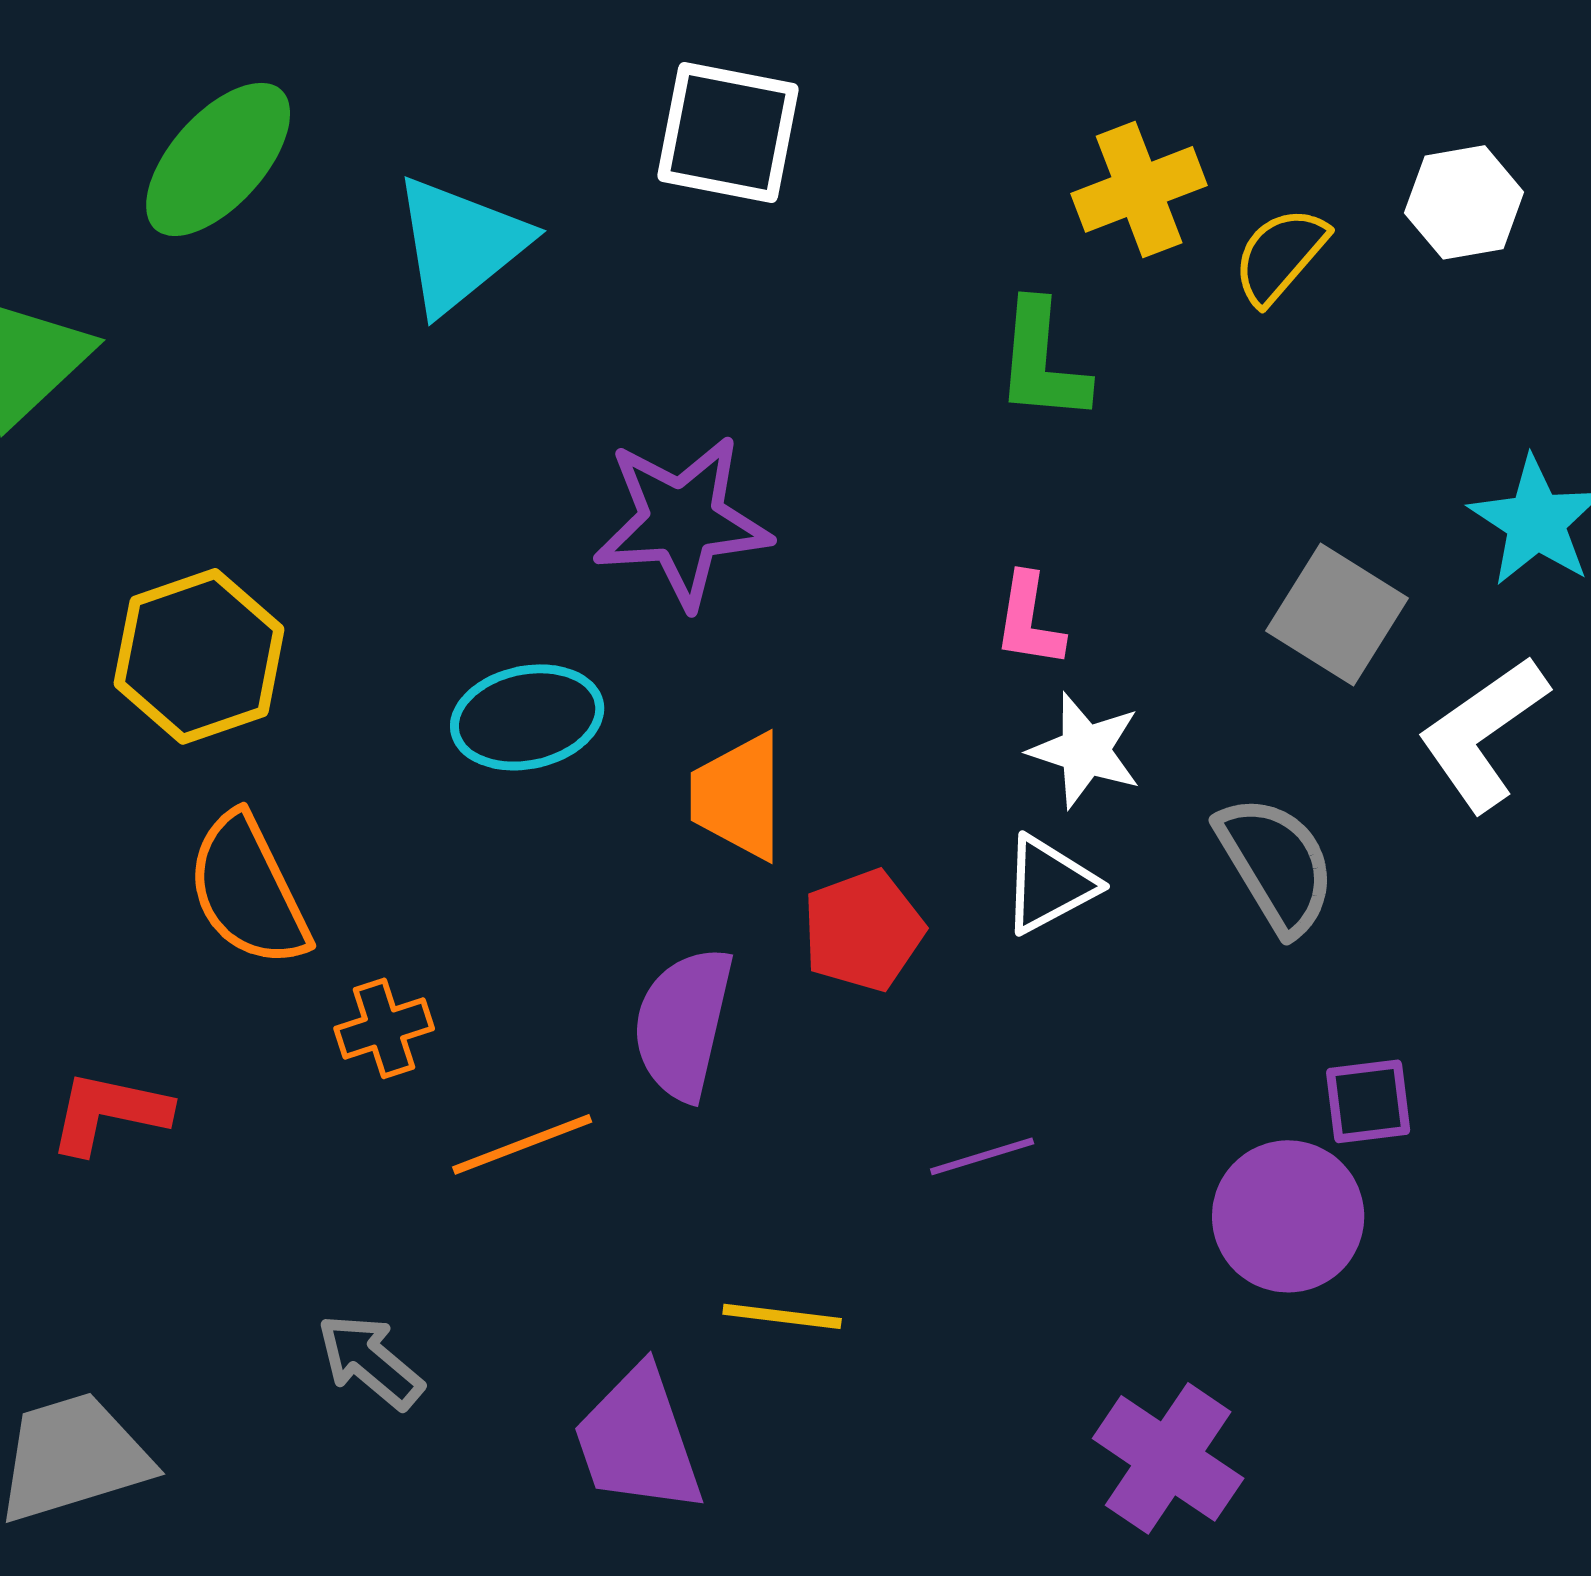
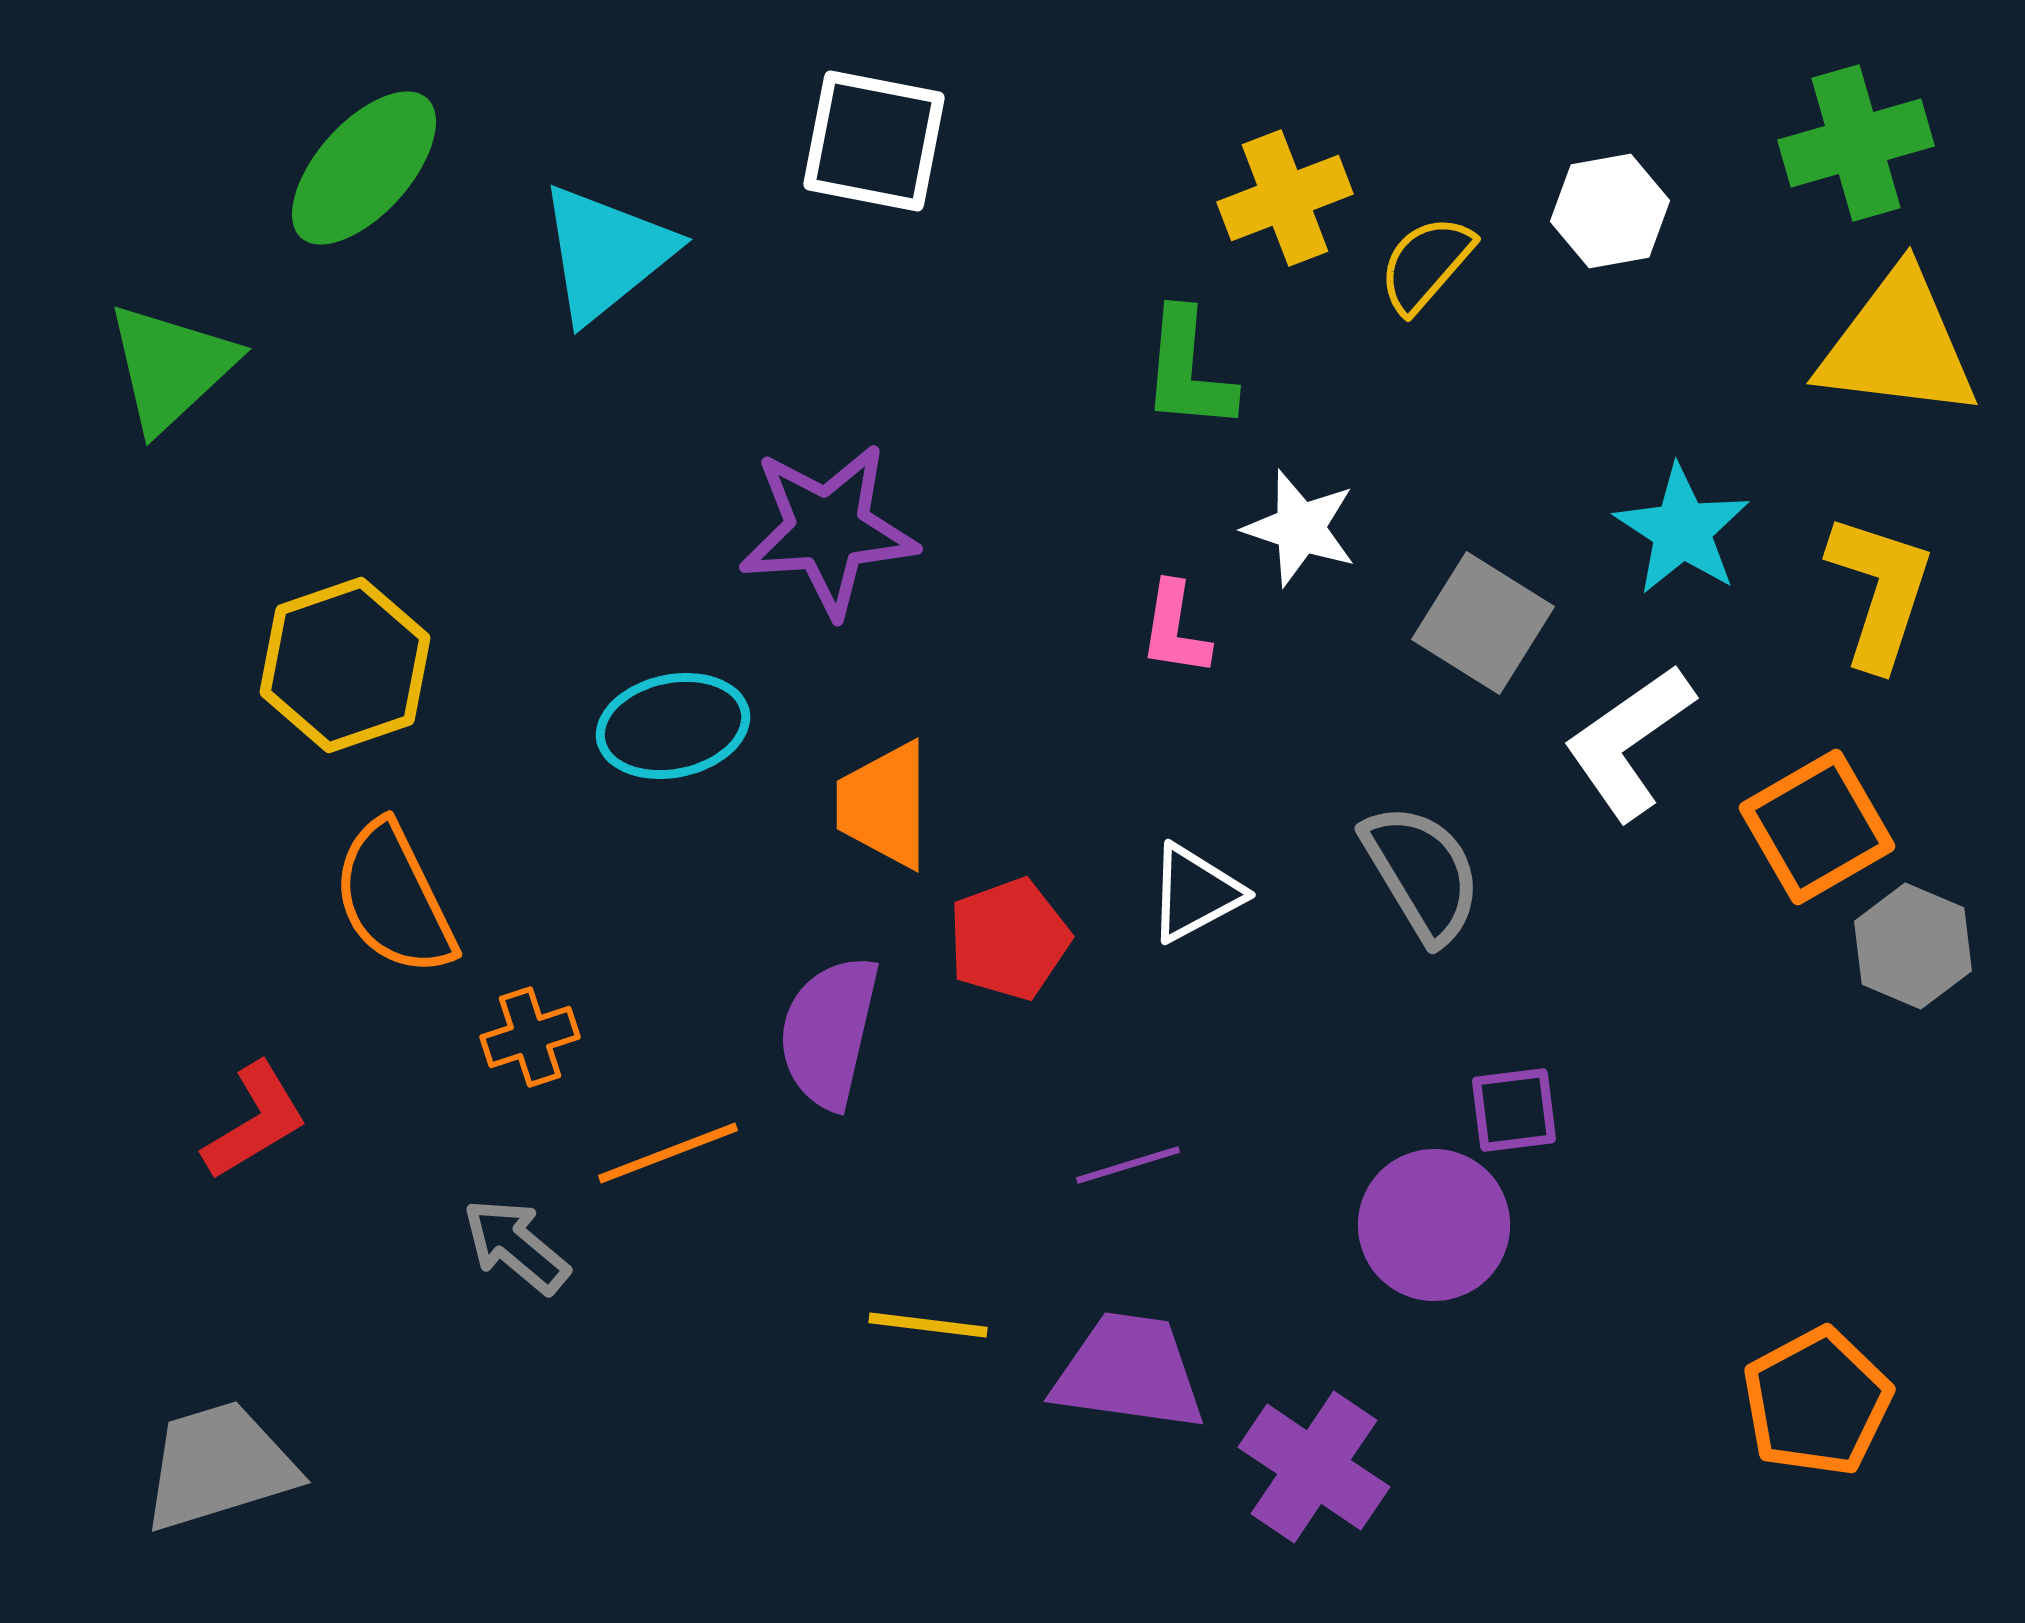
white star: (1085, 750) -> (1300, 528), moved
red L-shape: (109, 1112) -> (255, 1121), turned 137
gray arrow: (370, 1361) -> (516, 1246), moved
purple trapezoid: (638, 1440) -> (1129, 1372), moved, turned 117

